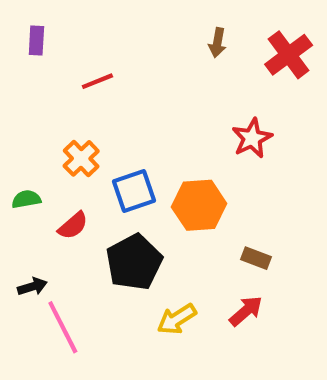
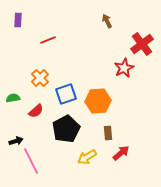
brown arrow: (217, 43) -> (107, 21), turned 144
red cross: (289, 55) -> (142, 44), moved
brown rectangle: (256, 258) -> (108, 133), moved, turned 64

